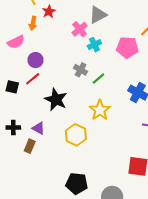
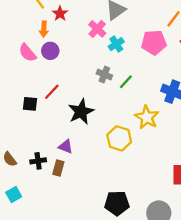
pink semicircle: (16, 42) -> (27, 53), turned 84
purple circle: (36, 60) -> (50, 51), moved
black star: (56, 99) -> (81, 112), turned 30
yellow star: (100, 110) -> (147, 117), moved
black cross: (13, 127) -> (38, 161), moved
yellow hexagon: (76, 135) -> (119, 138), moved

